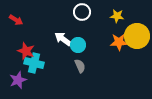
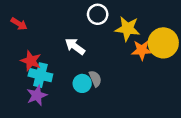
yellow star: (117, 16) -> (127, 29), moved, size x1.5
cyan circle: (78, 45) -> (82, 83), moved
purple star: (18, 80) -> (37, 95), moved

